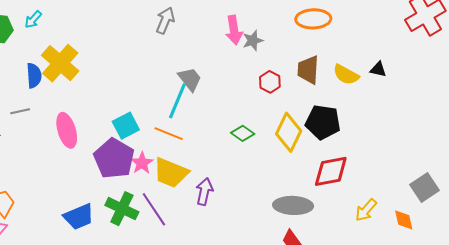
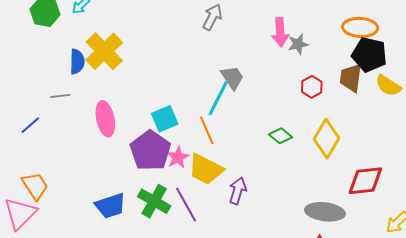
black pentagon: (323, 122) -> (369, 55), moved
orange line: (169, 134) -> (207, 130), turned 40

